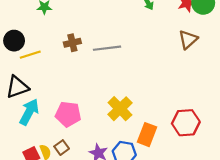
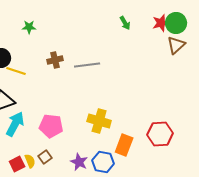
brown triangle: (188, 39) -> (176, 45), moved
yellow line: (30, 55) -> (16, 71), turned 36
yellow cross: (120, 109) -> (99, 121), turned -30

